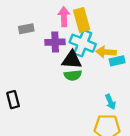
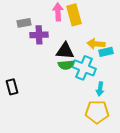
purple cross: (55, 42) -> (39, 35), moved
cyan cross: (83, 43) -> (84, 68), moved
cyan arrow: (110, 102) -> (100, 89), turned 32

